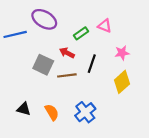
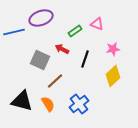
purple ellipse: (44, 19) -> (41, 18), turned -50
brown line: (67, 75) -> (55, 81), moved, turned -36
black triangle: (24, 109) -> (22, 101), size x1.6

